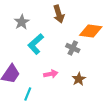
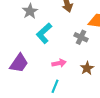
cyan line: (28, 94) -> (55, 86), moved

